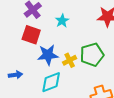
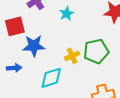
red square: (31, 35) -> (15, 26), moved, turned -36
blue star: (48, 55) -> (34, 46), moved

